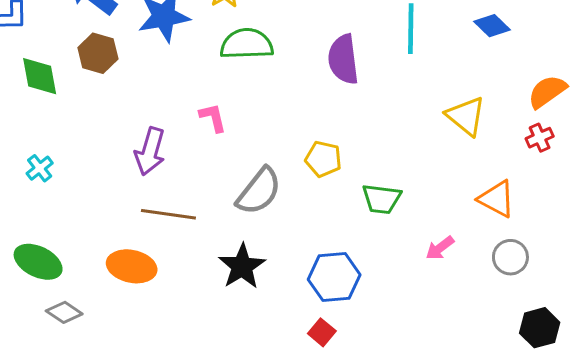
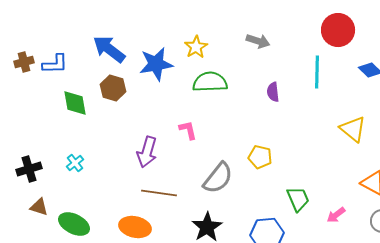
purple semicircle: (343, 59) -> (273, 92), size x0.6
green trapezoid: (382, 199) -> (298, 199), moved, turned -120

